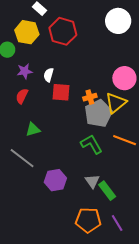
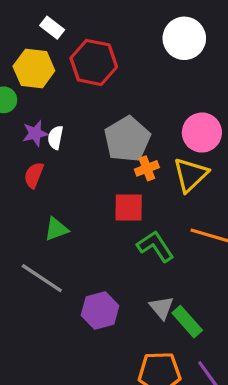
white semicircle: (49, 75) -> (55, 138), moved
red square: (61, 92) -> (129, 208), moved
gray pentagon: (98, 113) -> (127, 139), moved

